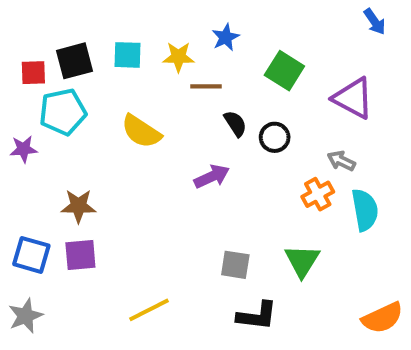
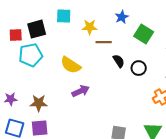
blue star: (226, 37) -> (122, 17), moved
cyan square: (127, 55) -> (64, 16), moved
purple star: (24, 149) -> (11, 99), moved
purple arrow: (212, 177) -> (81, 91), moved

